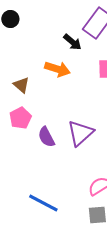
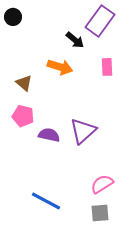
pink pentagon: (20, 118) -> (23, 116), turned -30
purple semicircle: (46, 137) -> (49, 135), turned 130

